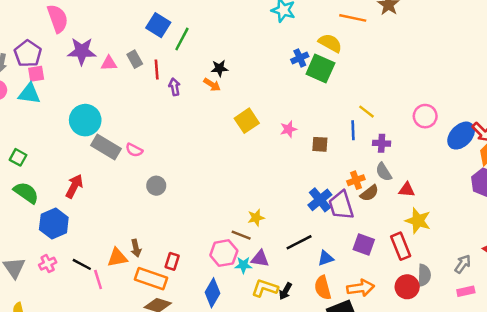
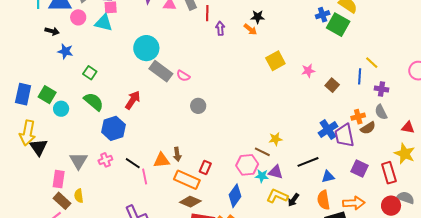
brown square: (320, 144) -> (332, 85), turned 32
red triangle: (407, 190) -> (408, 127), moved
gray semicircle: (424, 275) -> (406, 198), turned -78

